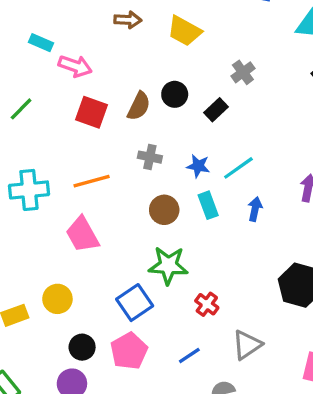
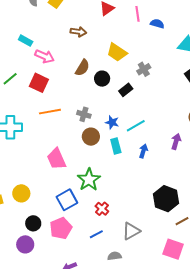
yellow trapezoid: (184, 31) -> (117, 52), moved
brown semicircle: (139, 106) -> (82, 68), moved
red square: (91, 112) -> (39, 83), moved
orange line: (92, 181) -> (50, 112), moved
brown circle: (164, 210) -> (91, 137), moved
pink trapezoid: (82, 235) -> (56, 159), moved
green star: (168, 265) -> (89, 180), turned 30
red cross: (207, 304) -> (102, 209), moved

